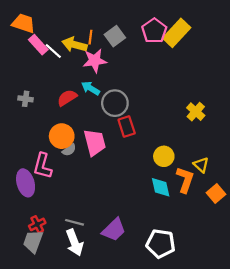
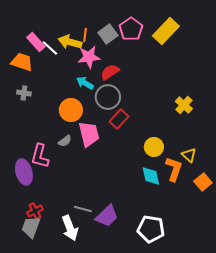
orange trapezoid: (23, 23) -> (22, 62), moved
pink pentagon: (154, 31) -> (131, 29), moved
red semicircle: (67, 98) -> (110, 72), moved
red rectangle: (127, 127) -> (119, 119), turned 60
orange circle: (62, 136) -> (71, 110), moved
gray line: (74, 222) -> (83, 209), moved

